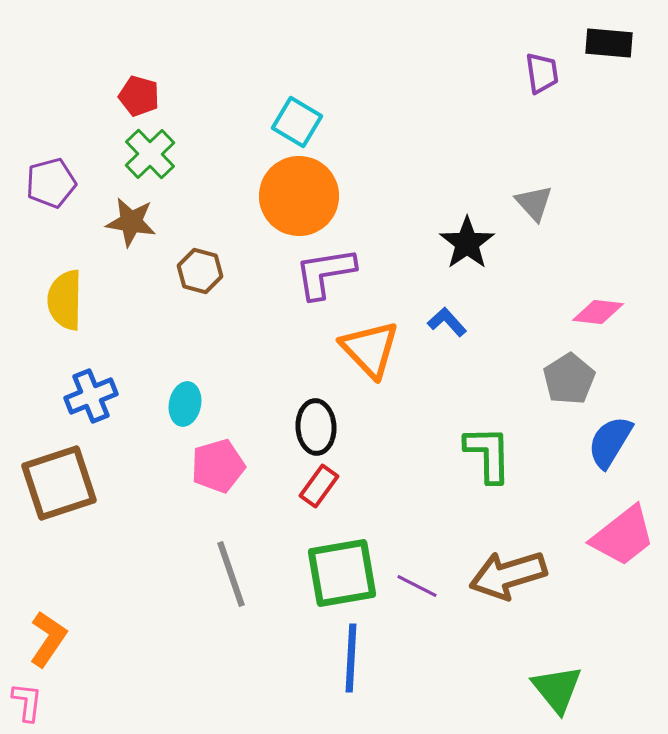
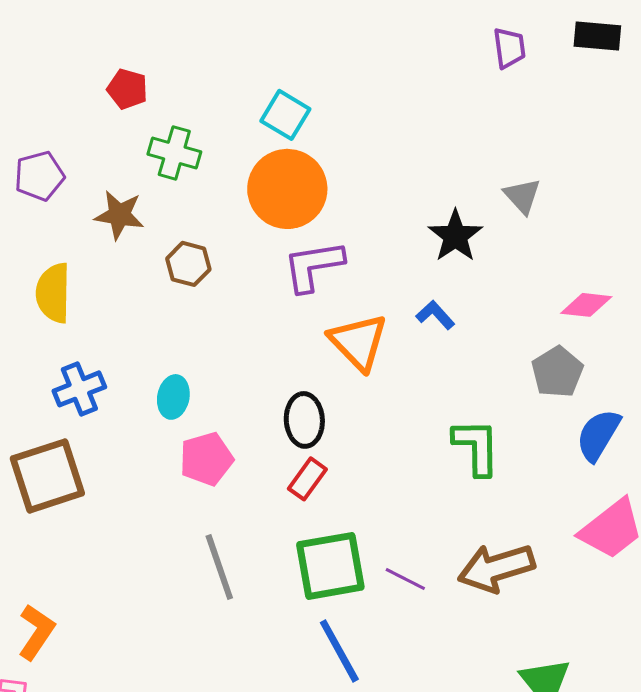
purple trapezoid: (542, 73) -> (509, 48), moved
green cross: (150, 154) -> (174, 153), moved, turned -30
blue line: (351, 658) -> (339, 651), turned -32

